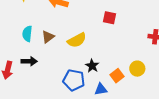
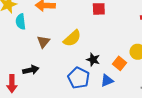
cyan semicircle: (27, 34) -> (21, 22), moved
blue pentagon: (74, 80) -> (79, 78), turned 30

